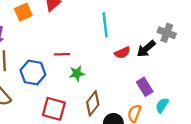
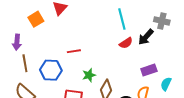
cyan line: (105, 25) -> (122, 19), moved
green star: (77, 73) -> (89, 75), moved
purple rectangle: (145, 87) -> (149, 70), turned -70

